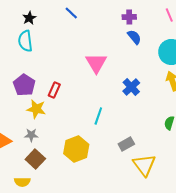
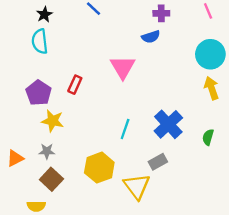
blue semicircle: (134, 37) -> (151, 37), moved, turned 112
blue cross: (131, 87) -> (168, 124), moved, size x1.4
red rectangle: (54, 90) -> (75, 85), moved
yellow triangle: (144, 165) -> (137, 186), moved

